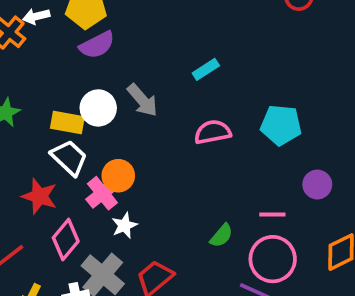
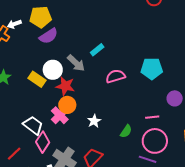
cyan rectangle: (206, 69) -> (97, 50), moved
yellow rectangle: (67, 122) -> (37, 79), turned 30
white trapezoid: (69, 158) -> (33, 125), moved
red star: (39, 196) -> (65, 86), moved
white star: (124, 225) -> (94, 121), moved

